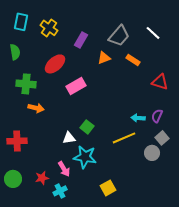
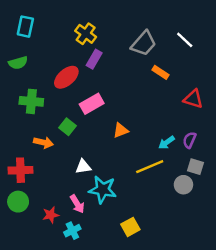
yellow cross: (49, 28) -> (86, 34), moved
purple rectangle: (81, 40) -> (94, 59), moved
green semicircle: (15, 52) -> (18, 63), turned 84
orange triangle: (104, 58) -> (121, 130), moved
orange arrow: (36, 108) -> (43, 142), moved
cyan arrow: (138, 118) -> (167, 142), turned -40
green square: (87, 127) -> (68, 127), moved
gray square: (162, 138) -> (196, 167), turned -32
green circle: (13, 179) -> (18, 202), moved

